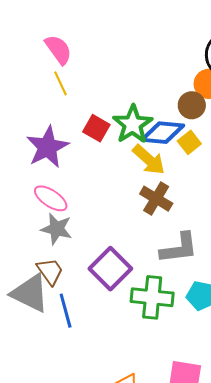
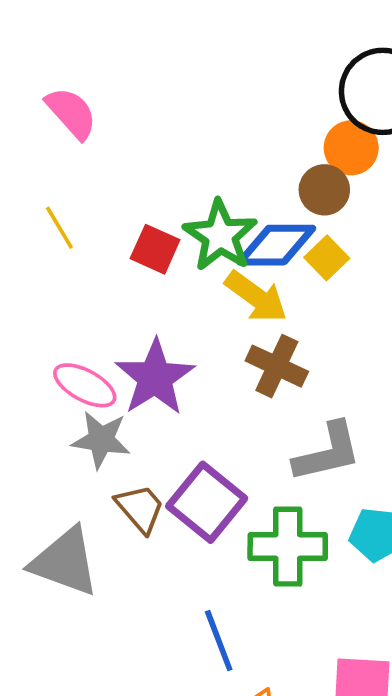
yellow line: (61, 83) -> (59, 228), moved
purple star: (47, 147) -> (155, 378), moved
brown trapezoid: (50, 271) -> (140, 508), moved
blue line: (66, 311) -> (219, 641), moved

